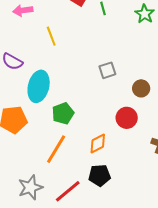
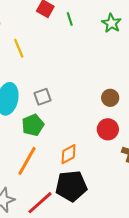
gray square: (107, 70) -> (43, 97), moved
red circle: (127, 118) -> (108, 129), moved
black pentagon: (100, 175) -> (71, 186), size x1.4

